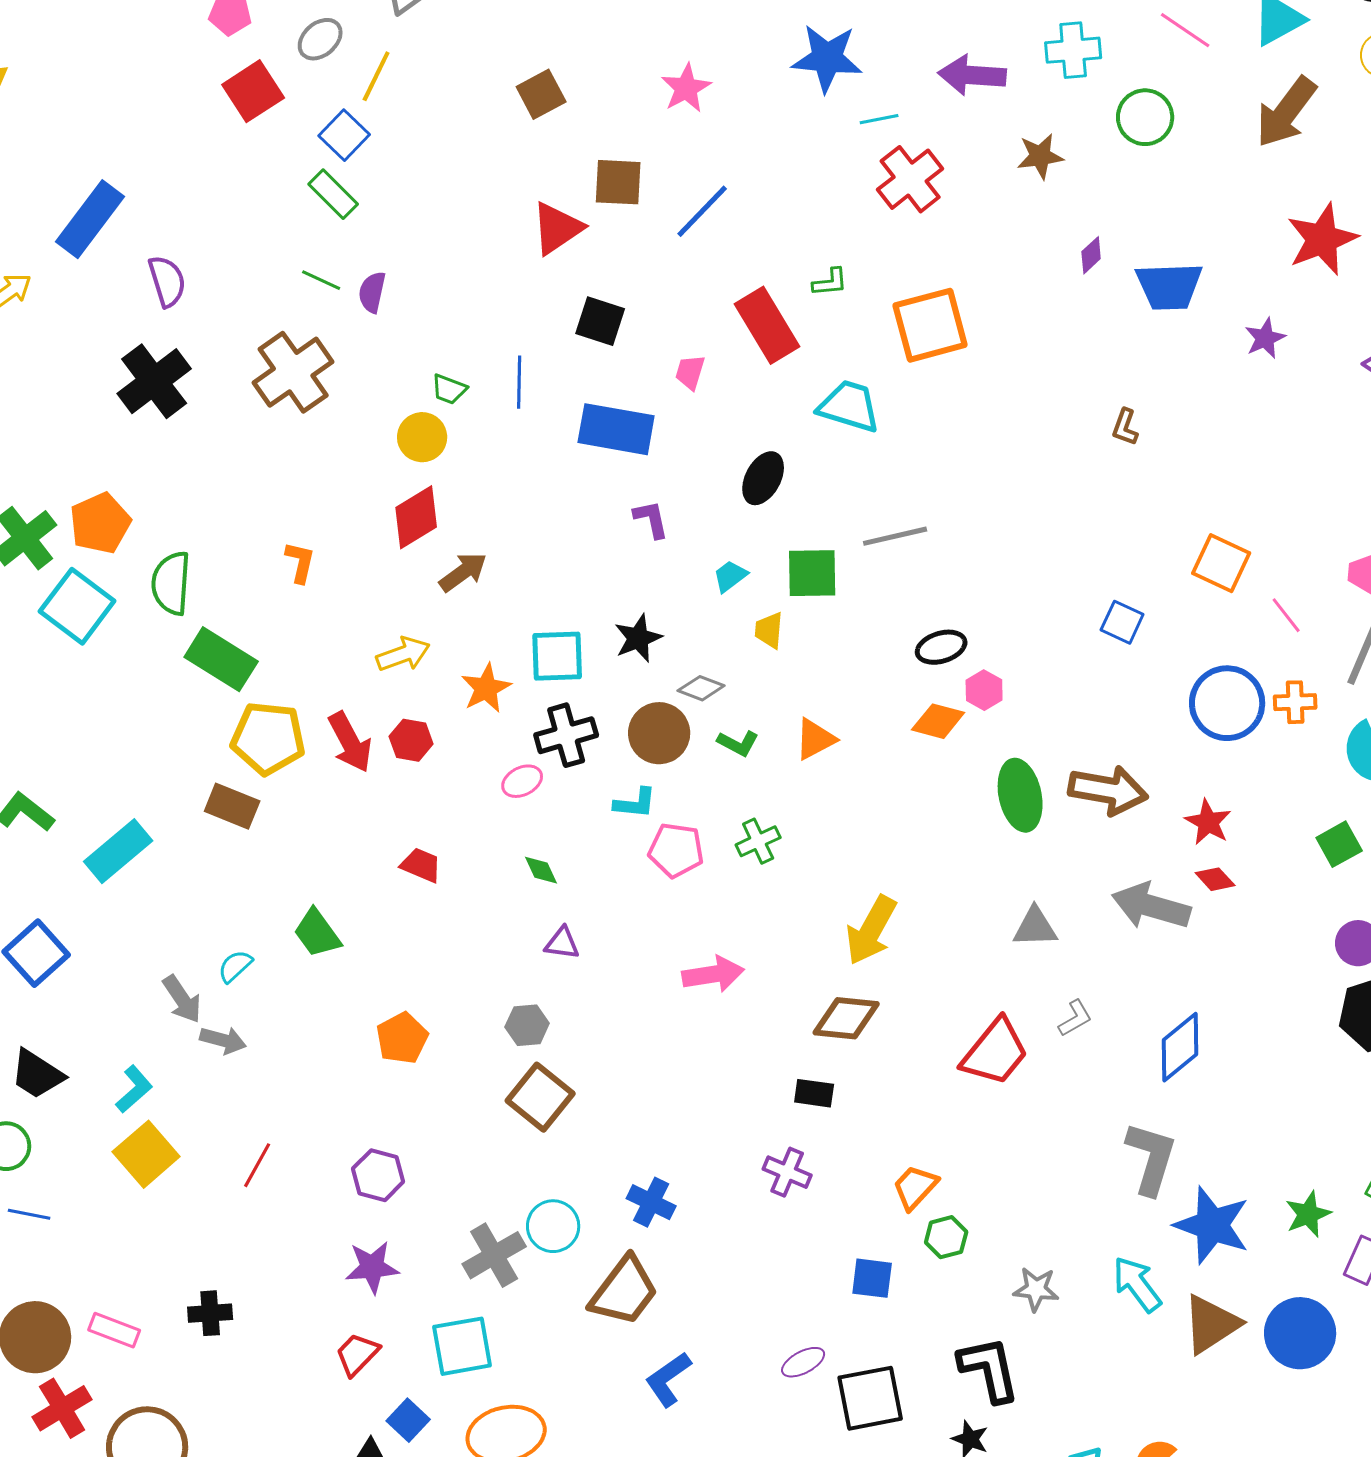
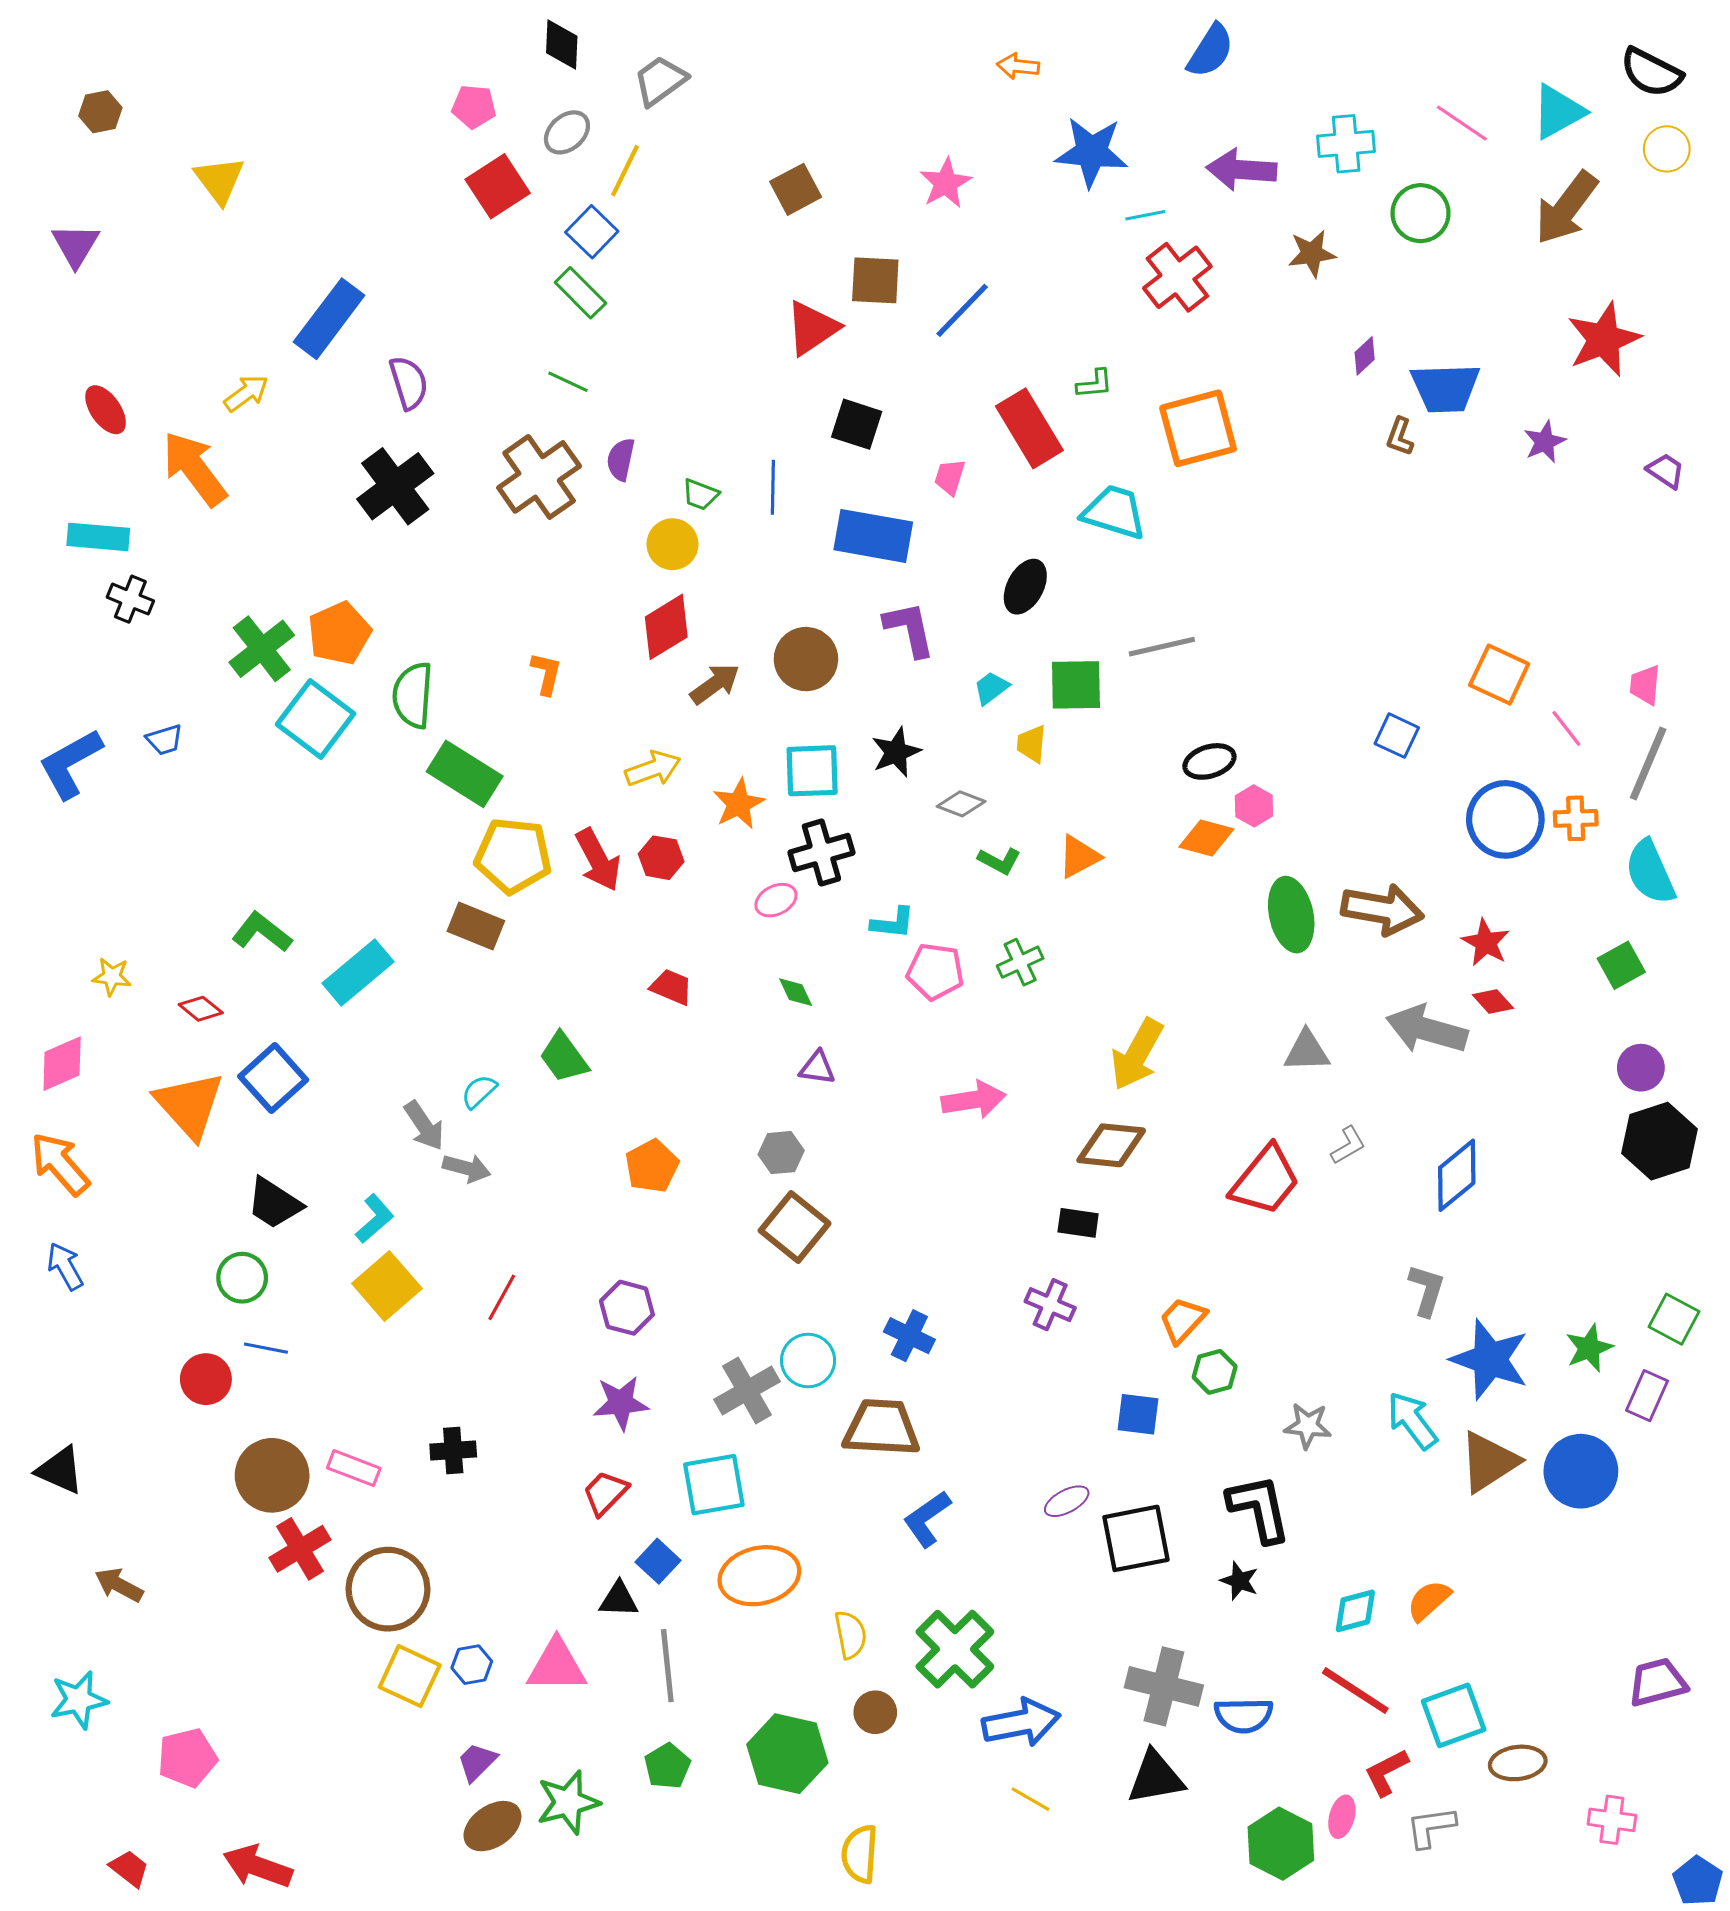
purple semicircle: (372, 292) -> (621, 459), moved
brown L-shape: (1125, 427) -> (1400, 437), moved
purple L-shape: (651, 519) -> (909, 629), size x1.4
brown circle: (659, 733) -> (806, 659), moved
gray L-shape: (1151, 1158) -> (1427, 1290), size x0.7
brown trapezoid: (624, 1291) -> (881, 1428), turned -124

